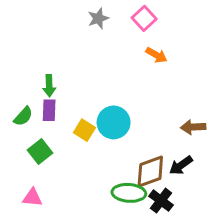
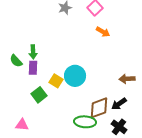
green semicircle: (23, 116) -> (16, 61), moved, turned 96
green square: (40, 152) -> (39, 95), moved
black cross: (161, 201) -> (119, 127), moved

